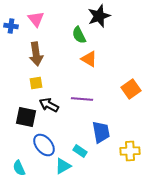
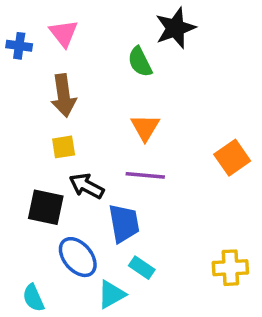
orange triangle: (89, 59) -> (145, 127), moved, turned 30
blue trapezoid: (101, 132) -> (124, 223), moved

